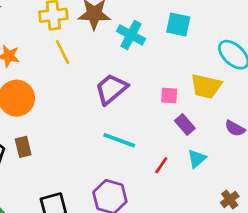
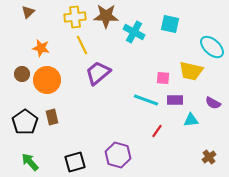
purple trapezoid: (111, 89) -> (98, 73), moved
purple rectangle: (185, 124) -> (175, 100), turned -49
cyan line: (119, 140) -> (146, 100), moved
cyan triangle: (197, 159) -> (191, 120), moved, turned 35

